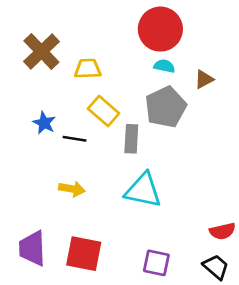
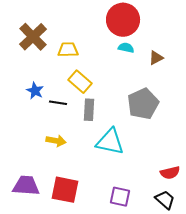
gray pentagon: (166, 107) -> (143, 104), moved
gray rectangle: (131, 139) -> (89, 110), moved
purple trapezoid: (32, 248) -> (26, 186), turned 96

